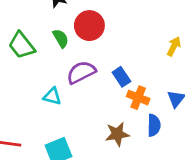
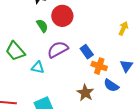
green trapezoid: (22, 45) -> (15, 51), moved
blue semicircle: (154, 125) -> (111, 85), turned 126
brown star: (117, 134) -> (85, 93), turned -30

